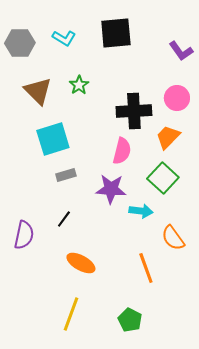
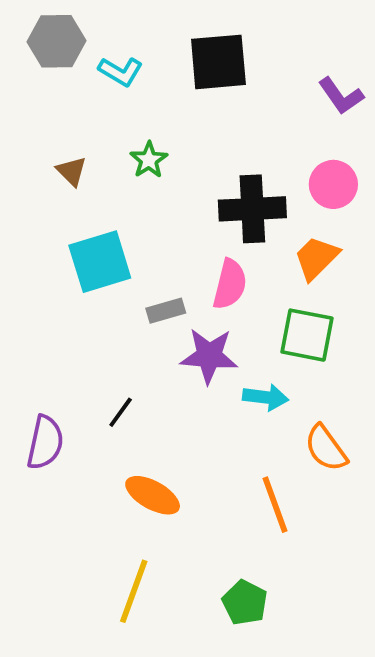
gray hexagon: (20, 43) -> (57, 41), moved
brown triangle: (38, 91) -> (72, 171), size x0.6
gray rectangle: (66, 175) -> (166, 311), moved
green square: (163, 178) -> (307, 335), turned -32

